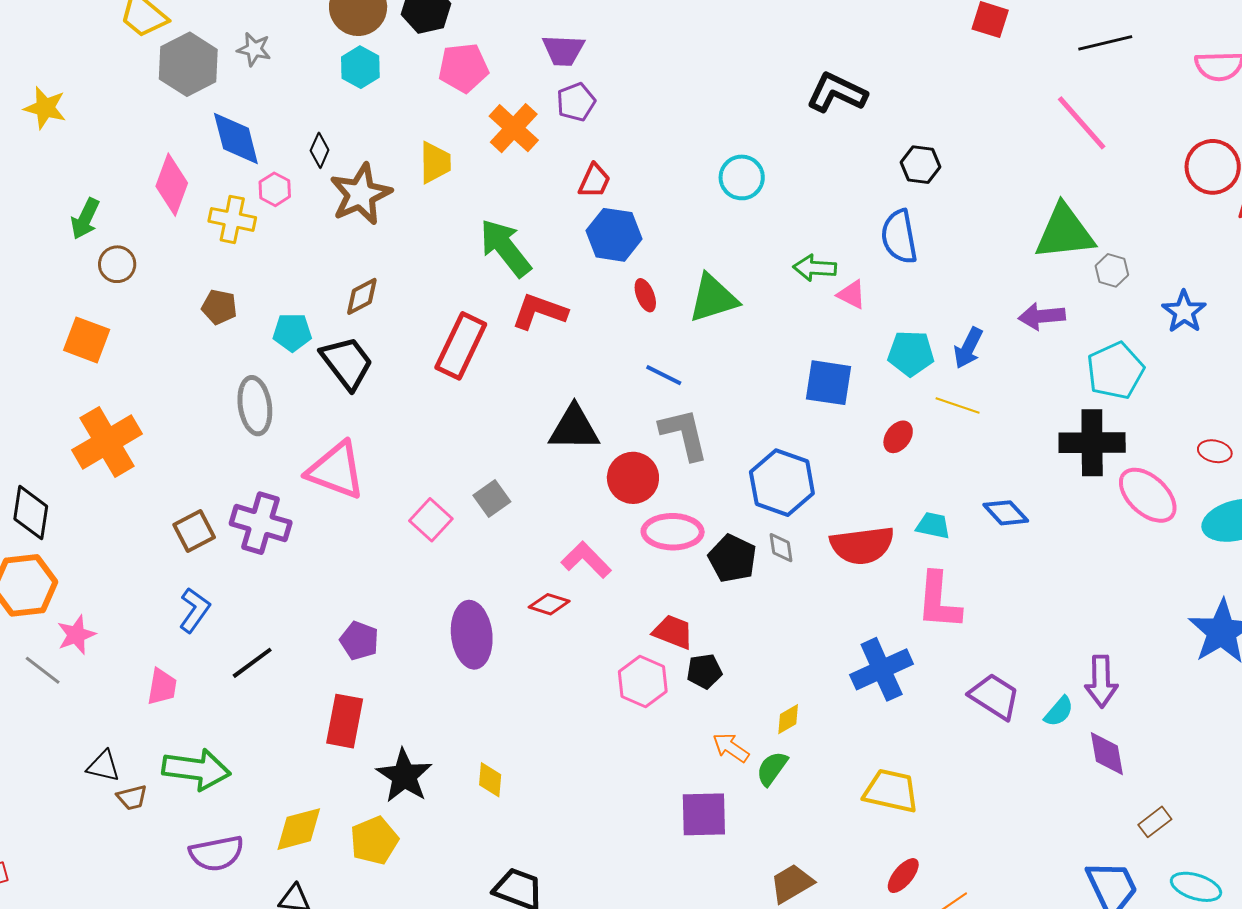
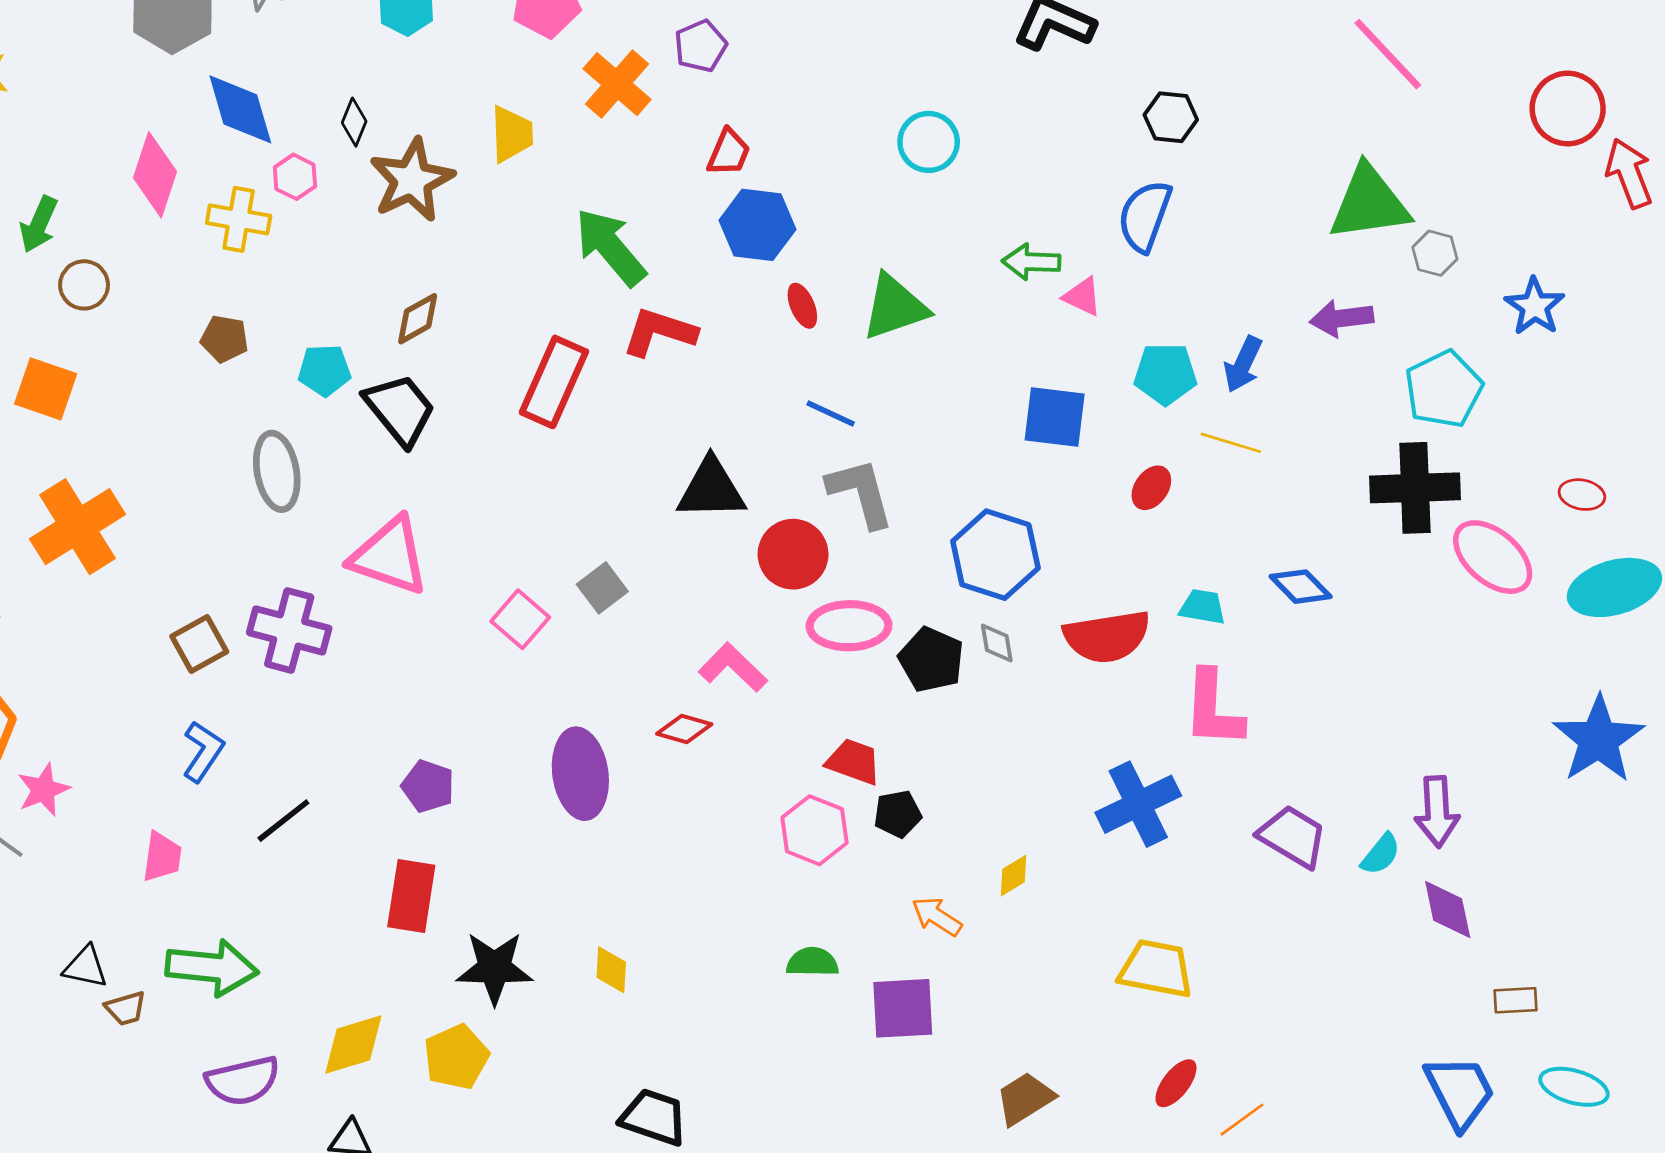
blue semicircle: (899, 237) -> (1145, 216), turned 32
green semicircle: (772, 768) -> (812, 962), moved, turned 57
black star: (404, 776) -> (494, 968), turned -30
brown rectangle: (1155, 822) -> (1516, 1000), turned 36

